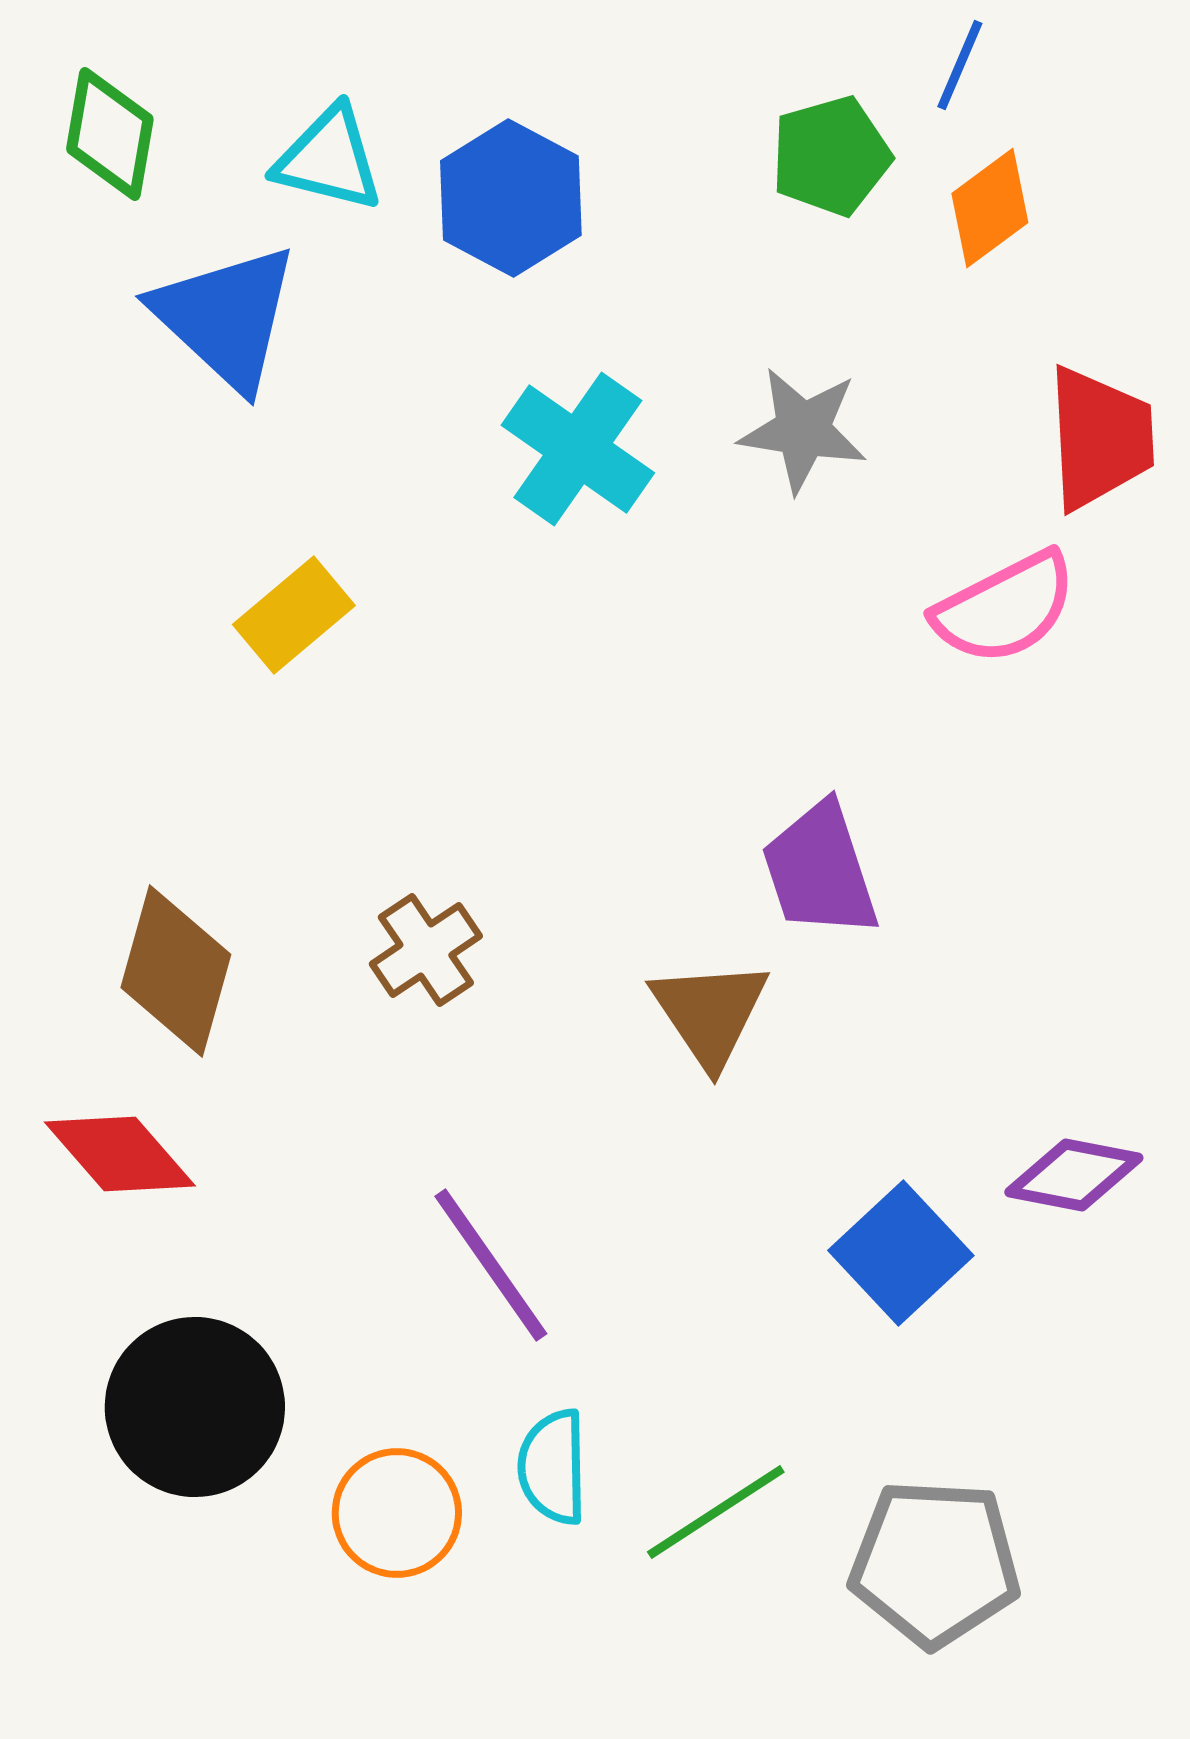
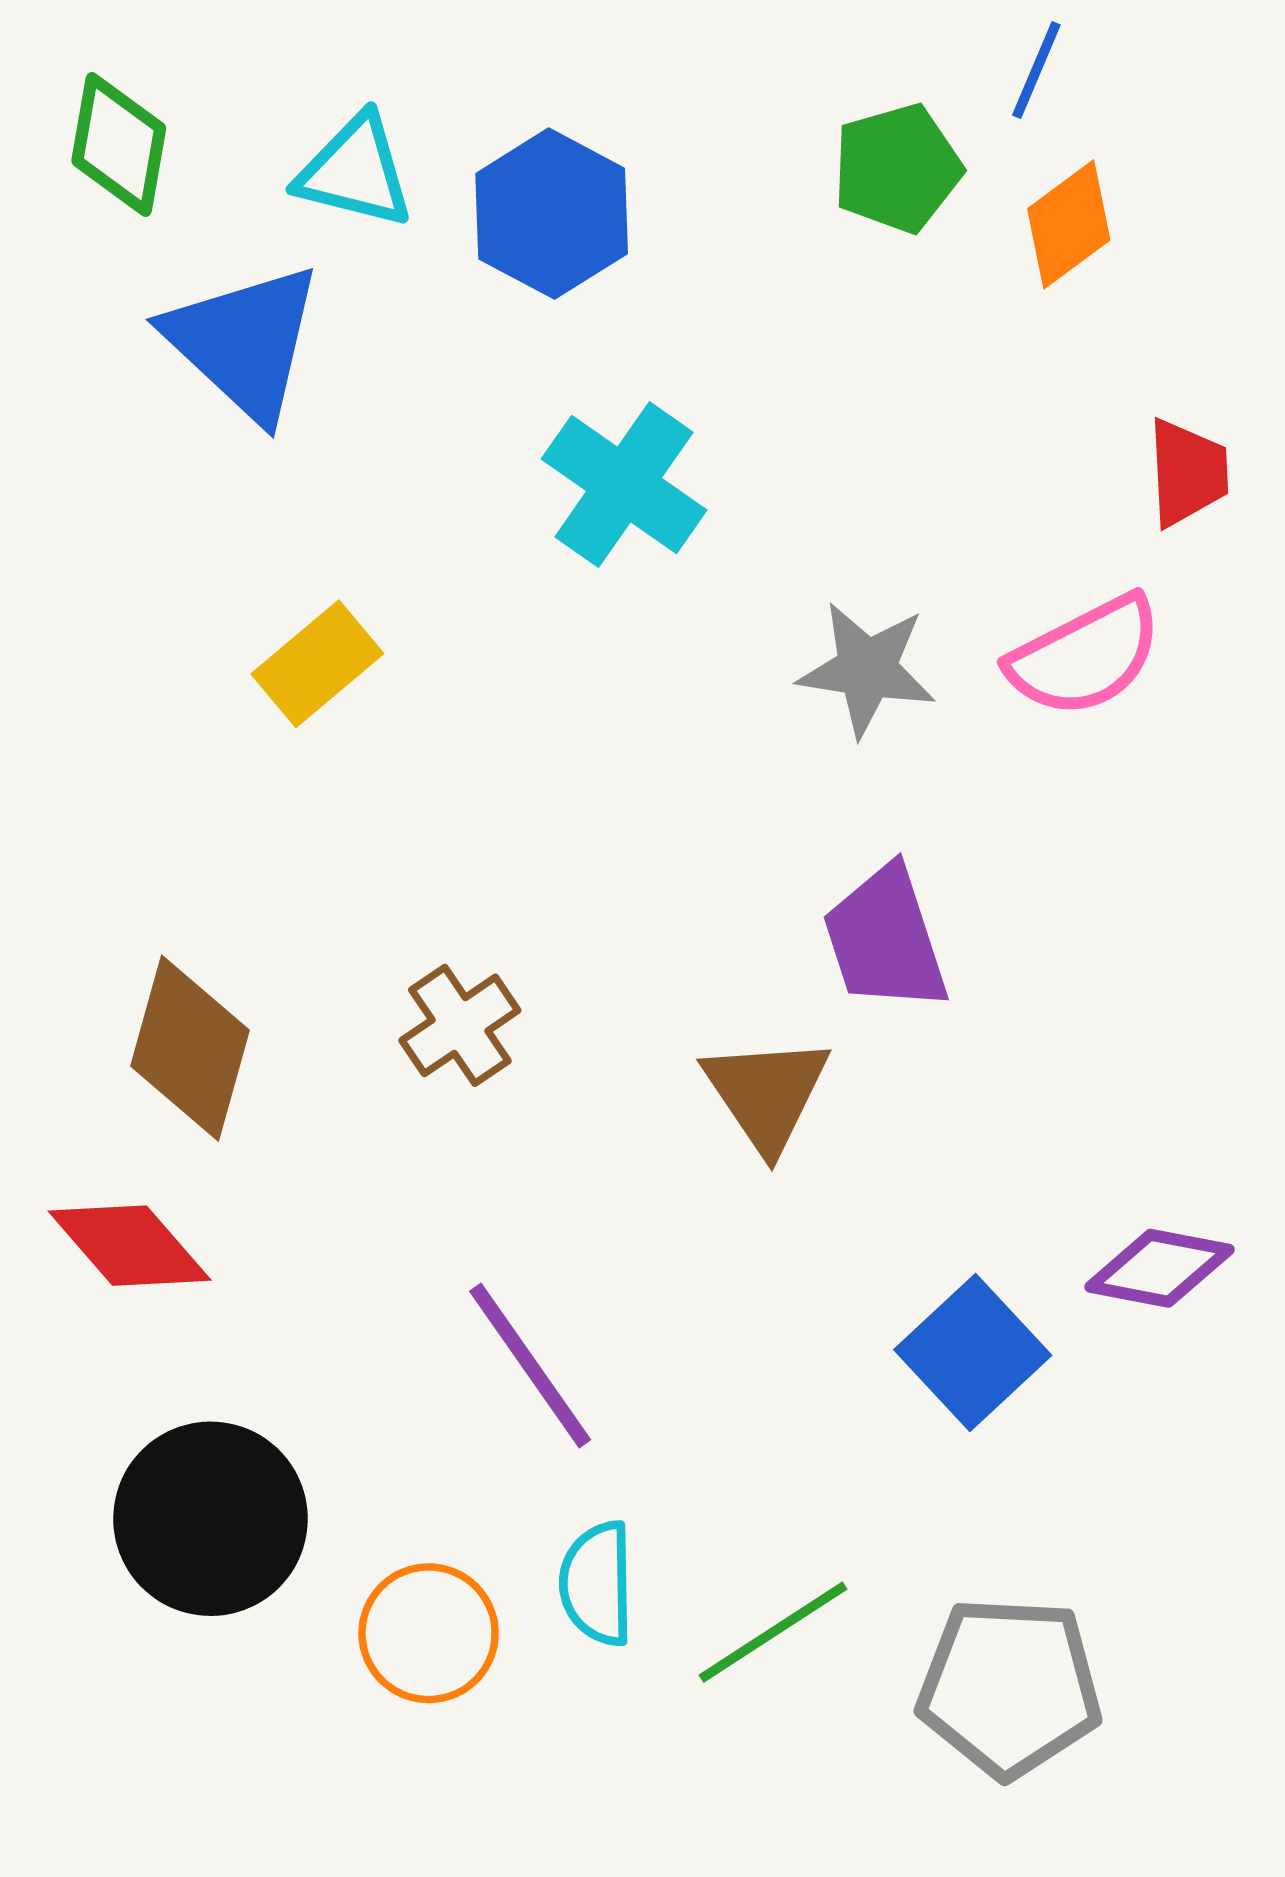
gray star: (803, 430) -> (867, 669), moved
red trapezoid: (1100, 438) -> (1188, 473), size x0.7

